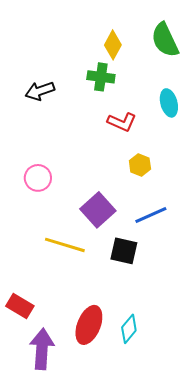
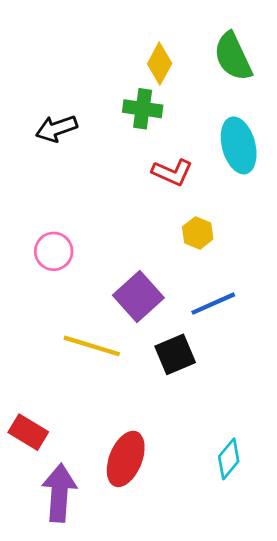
cyan ellipse: (169, 103) -> (239, 145), size x1.4
black square: (124, 251) -> (175, 354), turned -36
cyan diamond: (129, 329) -> (229, 459), moved

